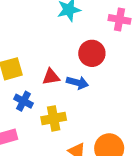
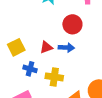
yellow cross: (54, 118) -> (54, 77), turned 30

